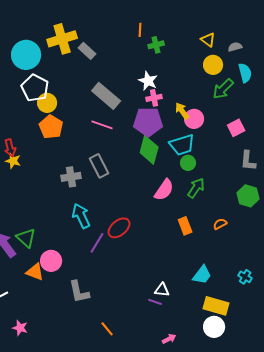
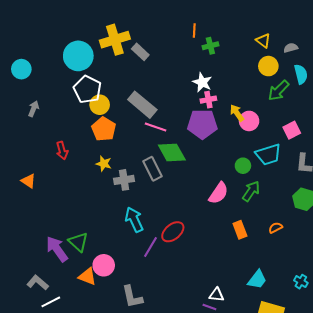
gray rectangle: (106, 96) -> (142, 105), moved
cyan trapezoid: (182, 145) -> (268, 155), moved
green diamond: (149, 150) -> (172, 152), moved, turned -44
yellow star: (13, 161) -> (104, 164), moved

